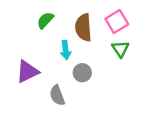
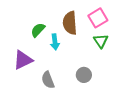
green semicircle: (45, 20) -> (38, 30), moved
gray circle: (82, 73) -> (84, 75), moved

